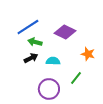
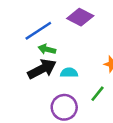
purple diamond: (65, 32) -> (80, 17), moved
black arrow: (31, 58) -> (42, 69), size x1.6

